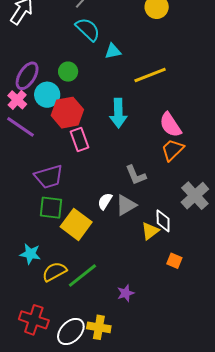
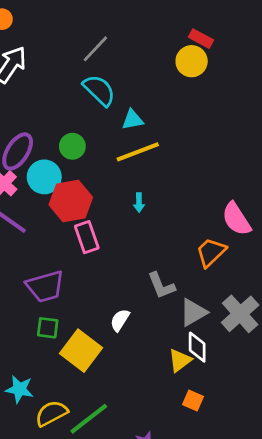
yellow line: (150, 75) -> (138, 152), moved
cyan arrow: (118, 113) -> (139, 203), size x0.5
pink semicircle: (170, 125) -> (236, 219), moved
gray triangle: (126, 205) -> (193, 312), moved
green square: (51, 208) -> (48, 328), size x0.7
orange square: (174, 261) -> (193, 400), moved

